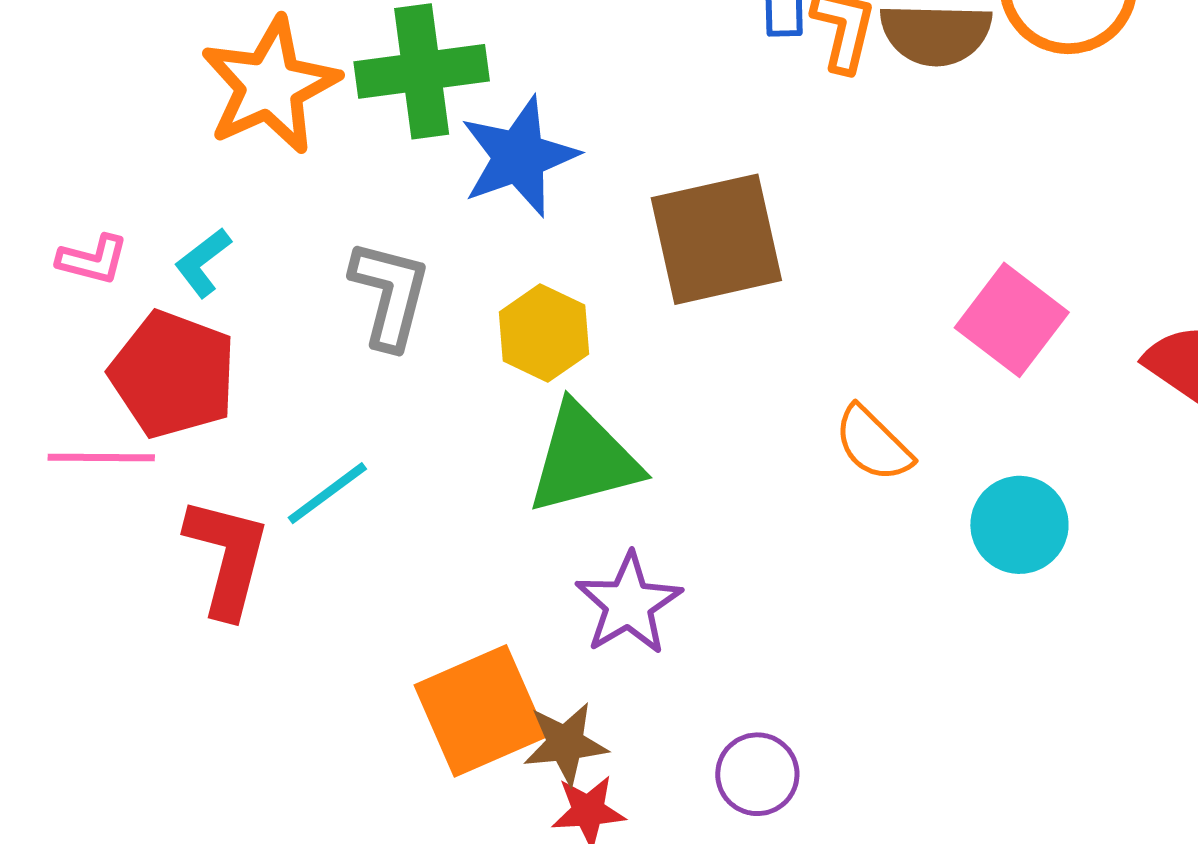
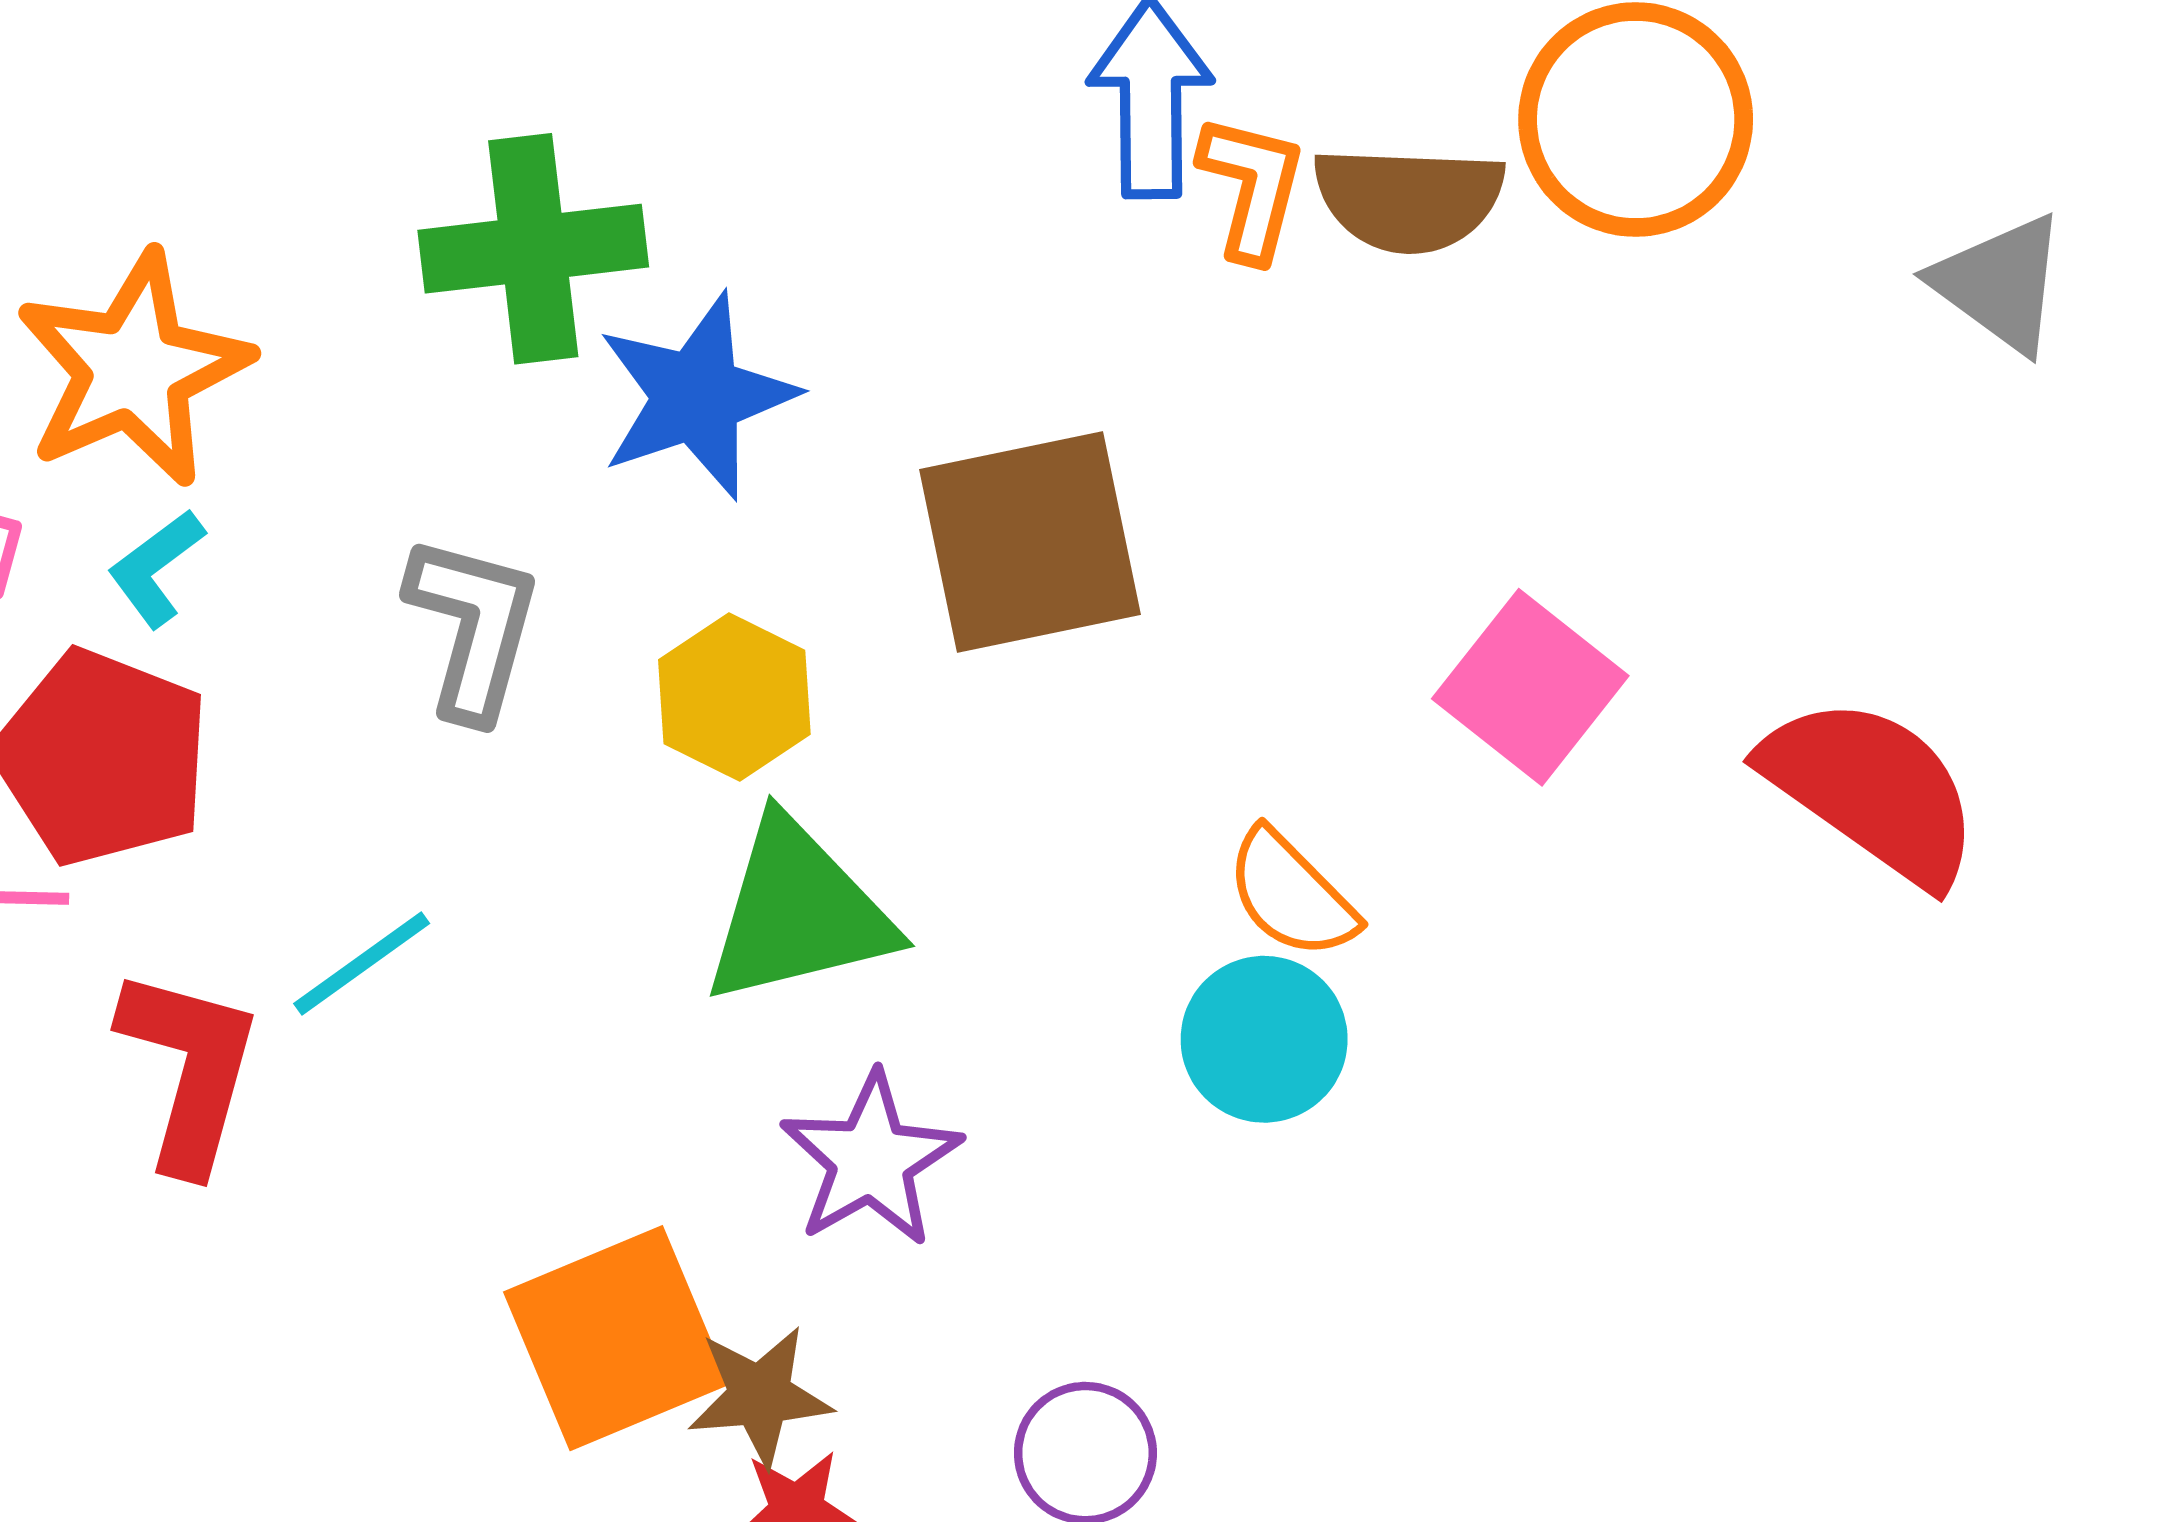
orange star: (270, 86) -> (133, 369), moved
cyan circle: (1019, 525) -> (1264, 1039), moved

